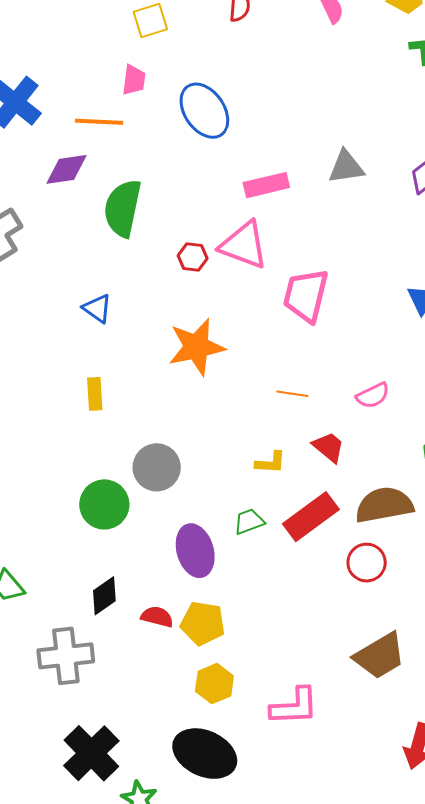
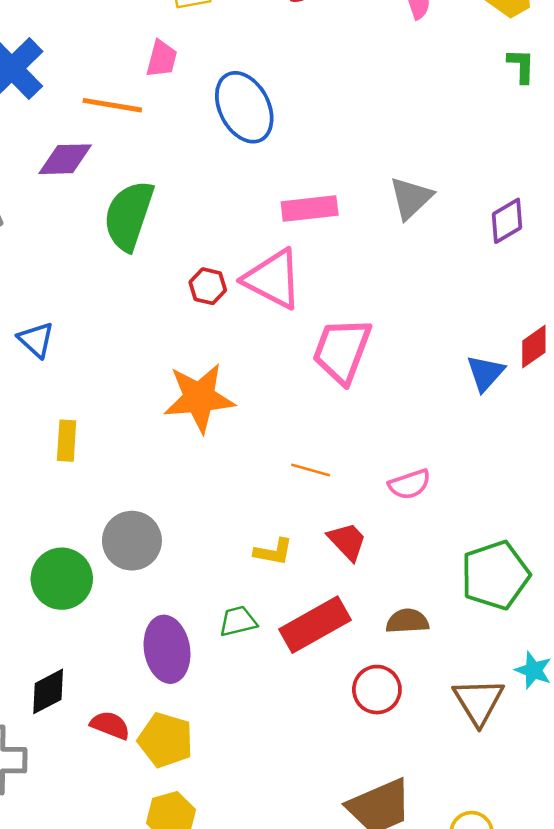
gray triangle: (346, 167) -> (411, 198), turned -42
blue triangle: (97, 308) -> (36, 340), moved
brown semicircle: (384, 505) -> (407, 621), size x0.6

